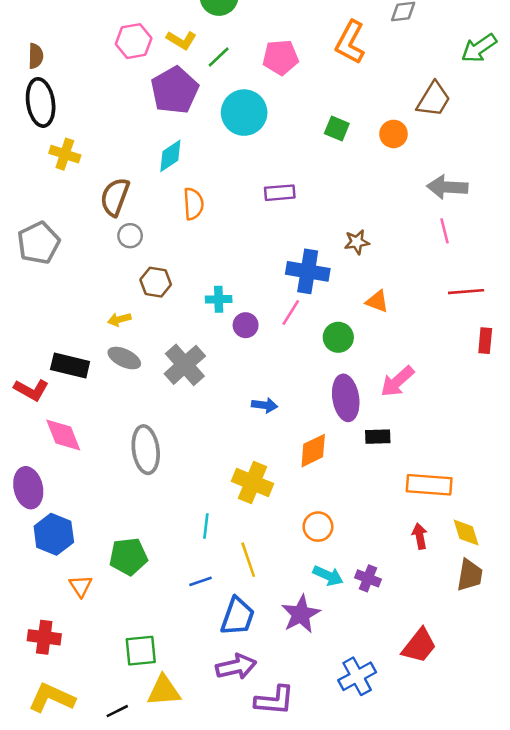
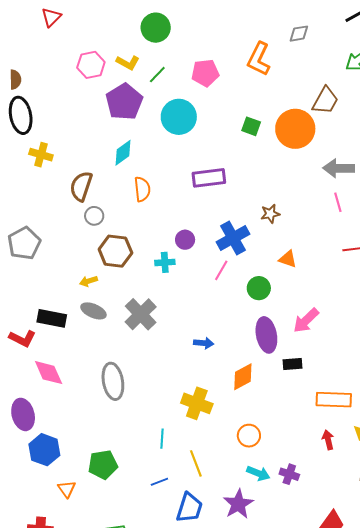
orange circle: (393, 134) -> (295, 129), size x1.8
purple rectangle: (280, 193) -> (209, 178), size x1.4
gray pentagon: (39, 243) -> (24, 243), moved
blue cross: (308, 271) -> (233, 238), turned -36
brown hexagon: (156, 282) -> (115, 251), size x1.4
purple circle: (246, 325) -> (185, 240), moved

